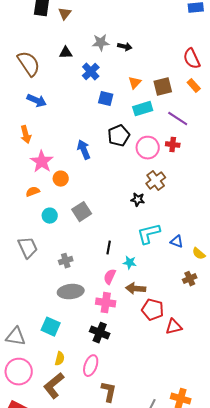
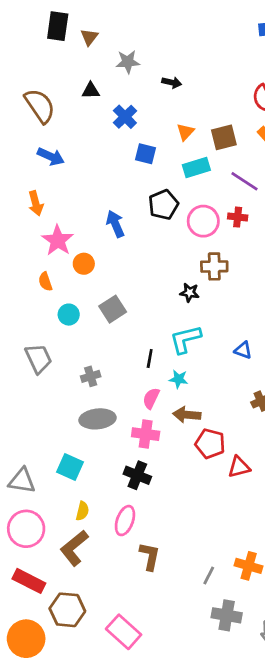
gray star: (101, 43) -> (128, 62), moved
brown cross: (156, 181) -> (214, 266), turned 36
orange semicircle: (33, 192) -> (45, 282), turned -88
cyan L-shape: (149, 234) -> (185, 339), moved

